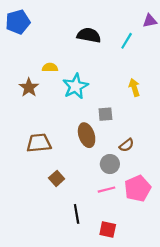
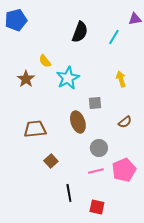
black semicircle: (89, 35) -> (80, 32), turned 100
yellow semicircle: (50, 67) -> (45, 61), turned -128
brown semicircle: (127, 145) -> (125, 122), moved

